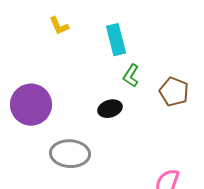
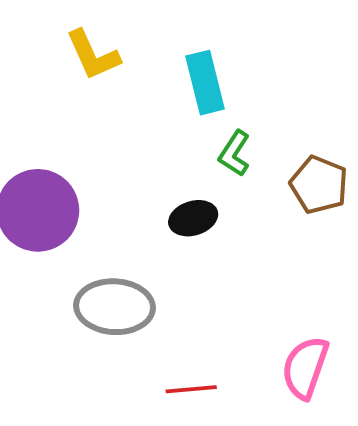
yellow L-shape: (59, 26) -> (93, 55), size x1.4

